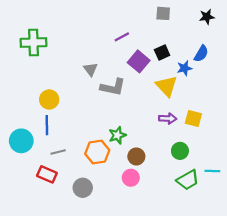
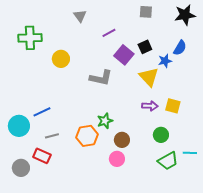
black star: (207, 17) -> (185, 15), size x1.5
gray triangle: (91, 69) -> (80, 16), moved
yellow circle: (49, 99) -> (61, 59), moved
blue line: (47, 125) -> (42, 112), turned 66
gray circle: (83, 188) -> (21, 168), moved

